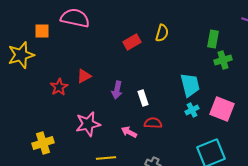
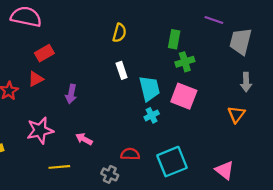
red rectangle: (132, 42) -> (44, 53), moved
white rectangle: (143, 98) -> (122, 70), moved
pink square: (222, 109) -> (184, 96), moved
red semicircle: (153, 123) -> (130, 154), moved

